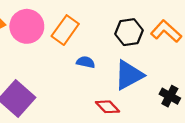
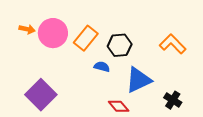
black hexagon: (129, 32) -> (120, 45), moved

